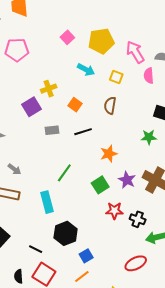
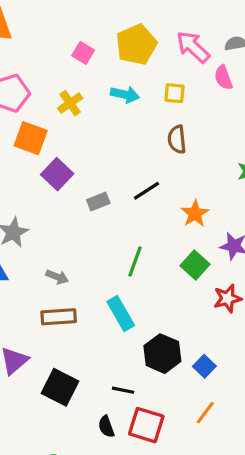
yellow cross: (49, 89) -> (70, 103), moved
orange square: (75, 105) -> (31, 138), moved, size x1.5
blue square: (86, 256) -> (204, 366), moved
black semicircle: (18, 276) -> (106, 427), moved

